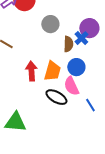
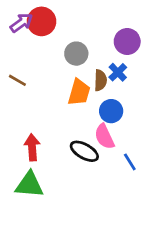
purple circle: (89, 28) -> (127, 42), moved
red arrow: (31, 71) -> (32, 147), moved
orange trapezoid: (52, 71) -> (79, 92), moved

